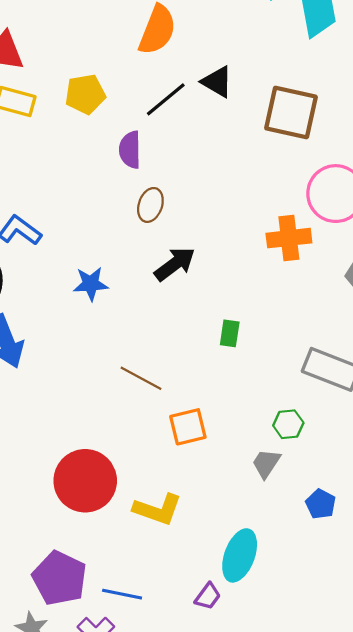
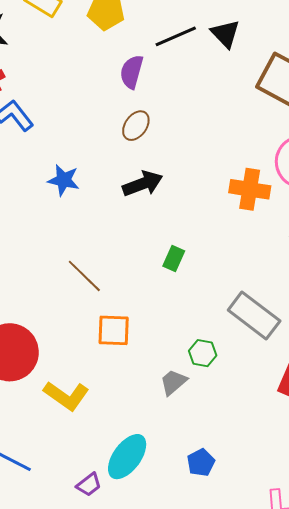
blue pentagon: (321, 504) -> (201, 463), moved

